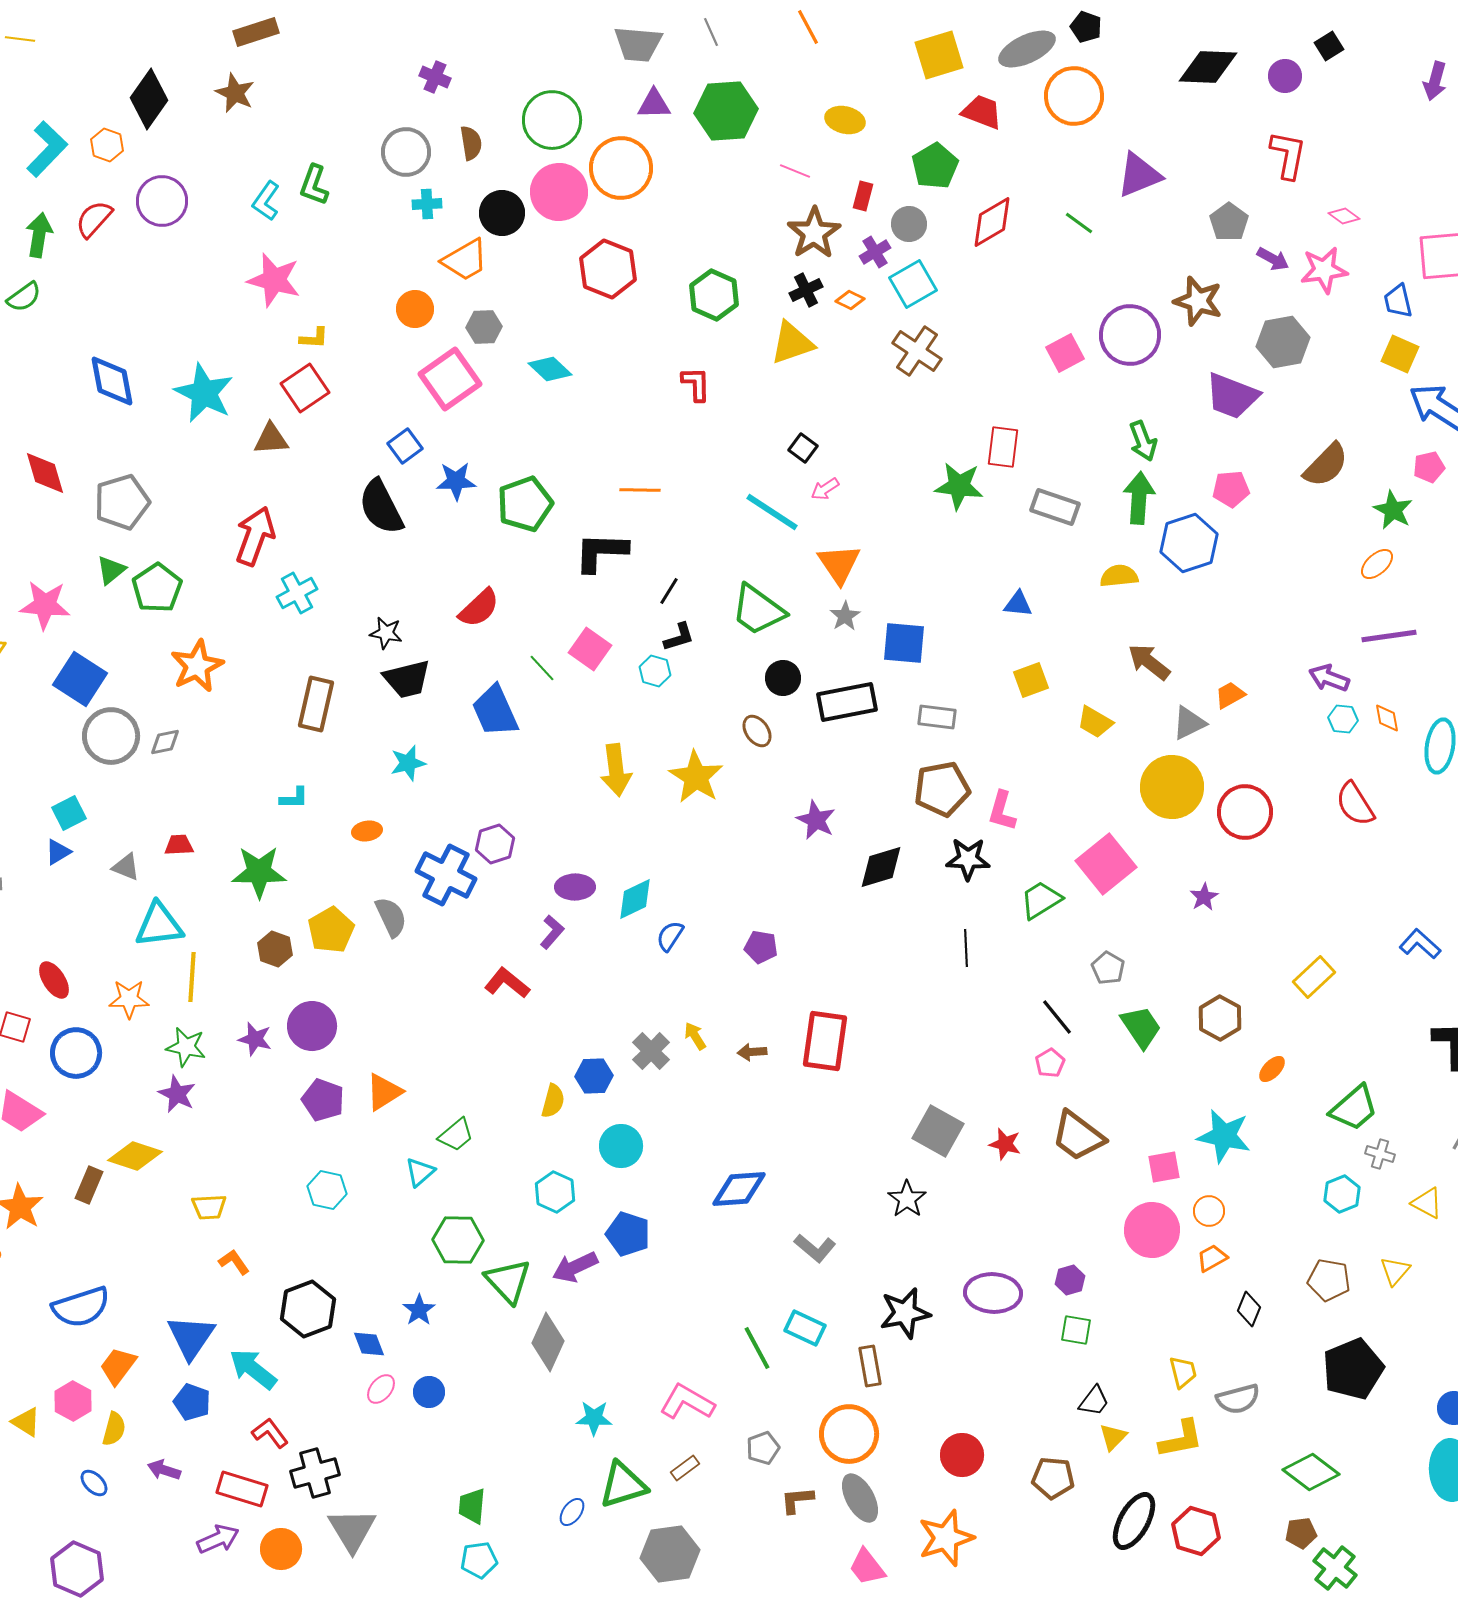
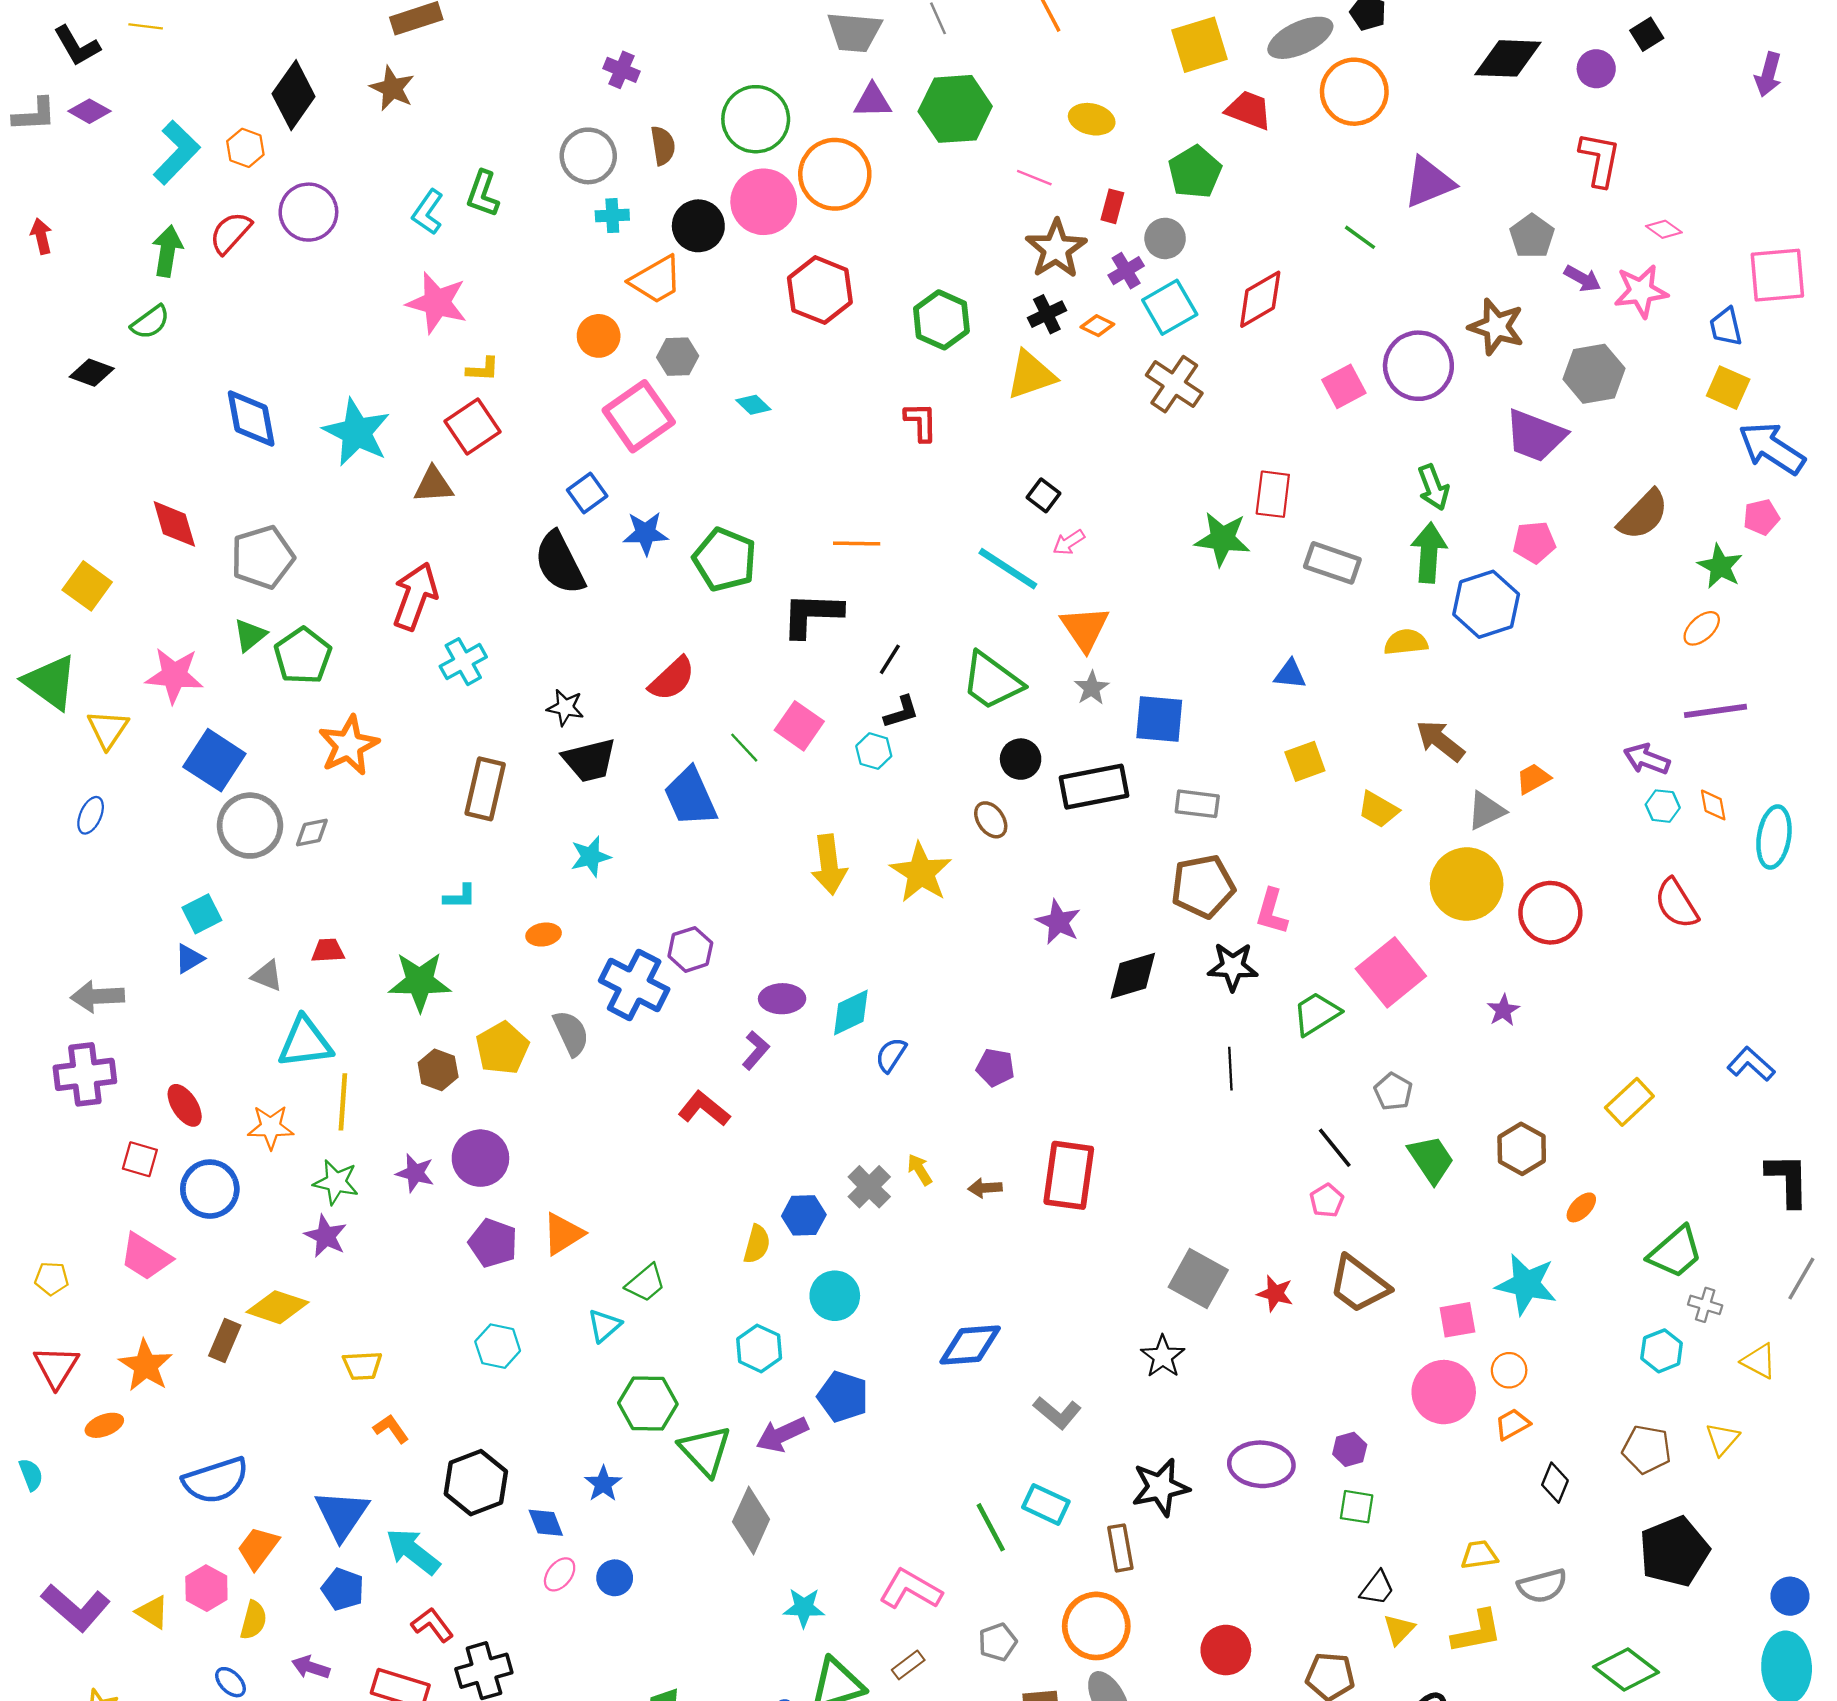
red diamond: (992, 222) -> (1260, 299), moved
cyan diamond: (550, 369) -> (753, 405), size x0.7
green pentagon: (525, 504) -> (725, 560), turned -30
yellow trapezoid: (1183, 1372) -> (1479, 1555), turned -84

